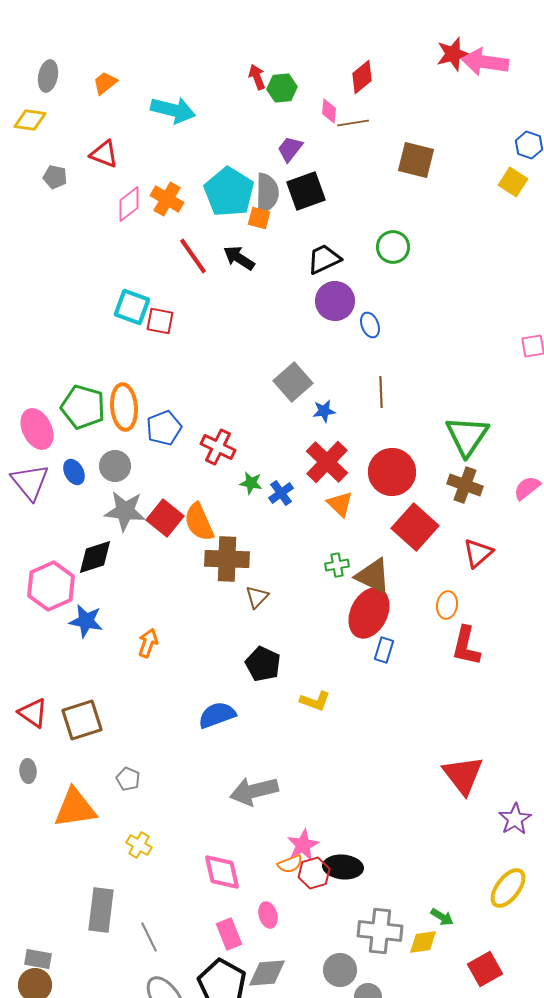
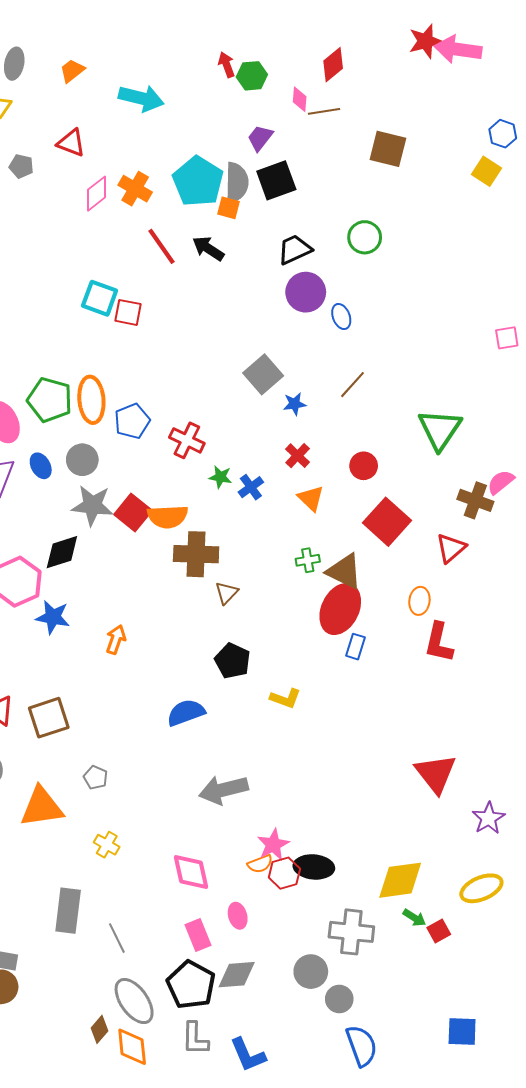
brown line: (381, 392) -> (352, 385), turned 44
red cross: (327, 462) -> (298, 456), size x0.6
red circle: (392, 472) -> (364, 466), size x0.6
brown cross: (465, 485) -> (475, 500), moved
orange semicircle: (199, 522) -> (168, 517), turned -69
yellow ellipse: (508, 888) -> (481, 888), turned 30
yellow diamond: (423, 942) -> (400, 880), moved, size x1.6
red square: (485, 969) -> (439, 931), moved, size x0.7

